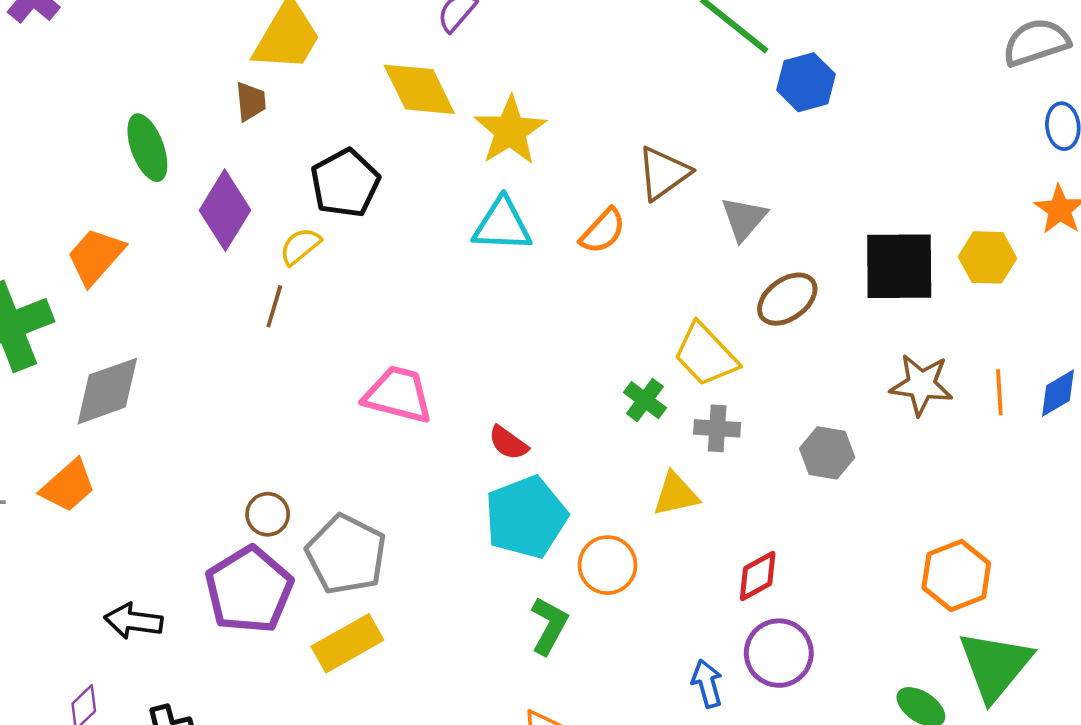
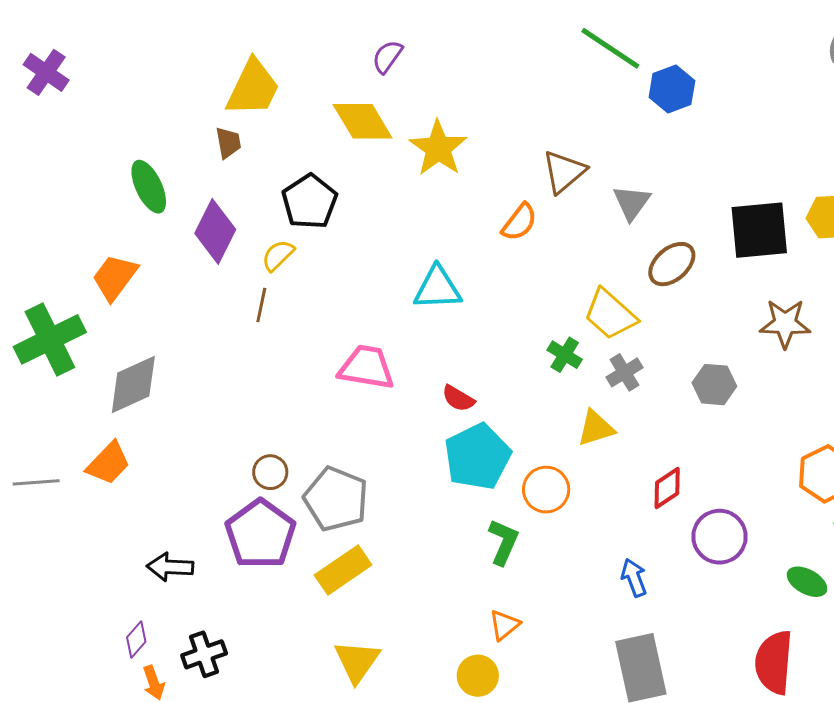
cyan triangle: (502, 225) -> (438, 288), moved
gray cross: (717, 428) -> (624, 372), turned -30
purple circle: (779, 653) -> (720, 537), moved

